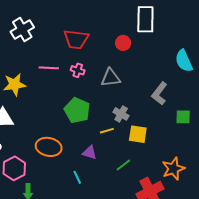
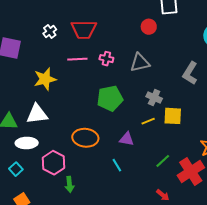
white cross: (22, 30) -> (50, 31), moved, size x0.6
red trapezoid: (76, 39) -> (84, 29), moved
green pentagon: (77, 110) -> (110, 98), turned -30
yellow line: (107, 131) -> (148, 121), moved
green line: (123, 165) -> (163, 161), moved

